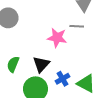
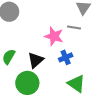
blue cross: (63, 79) -> (66, 57), moved

